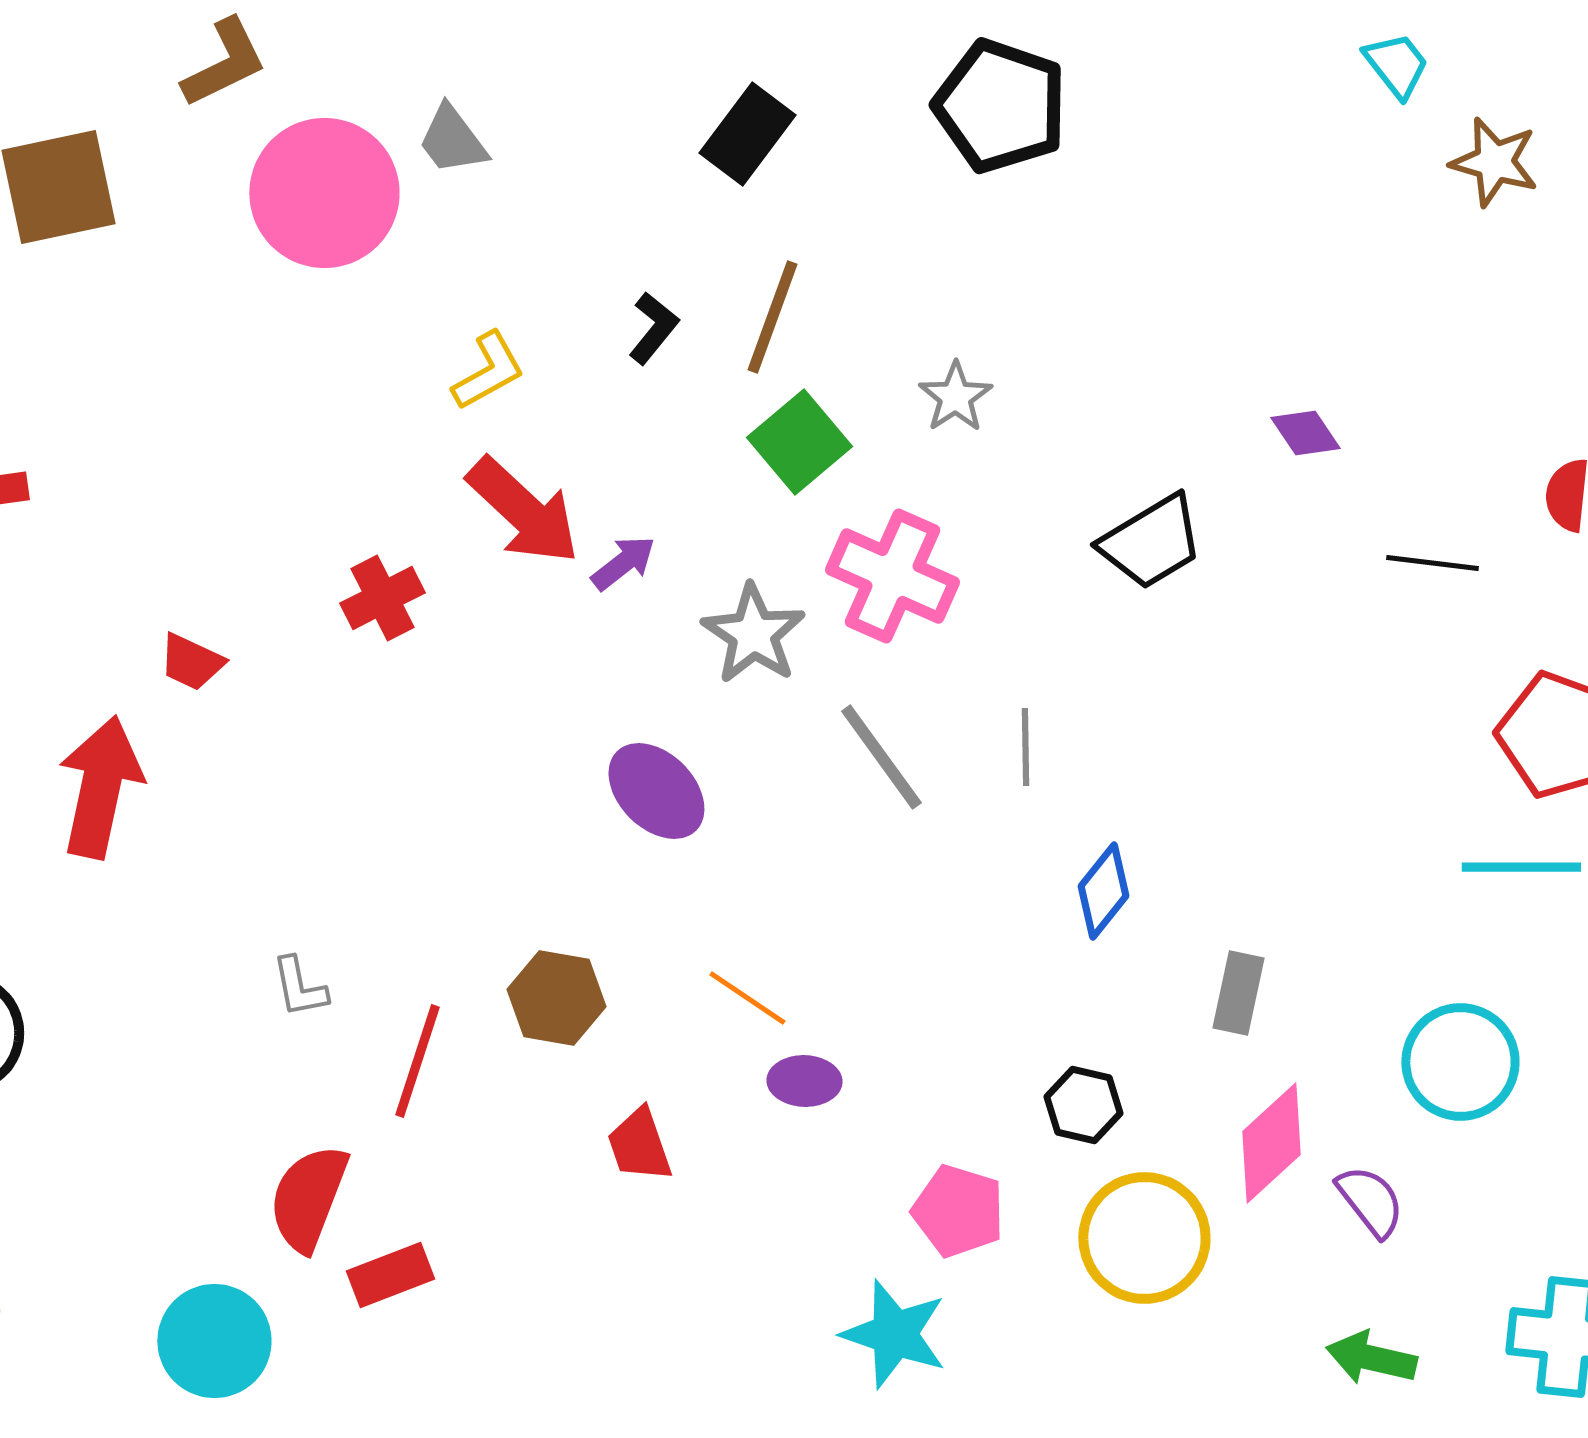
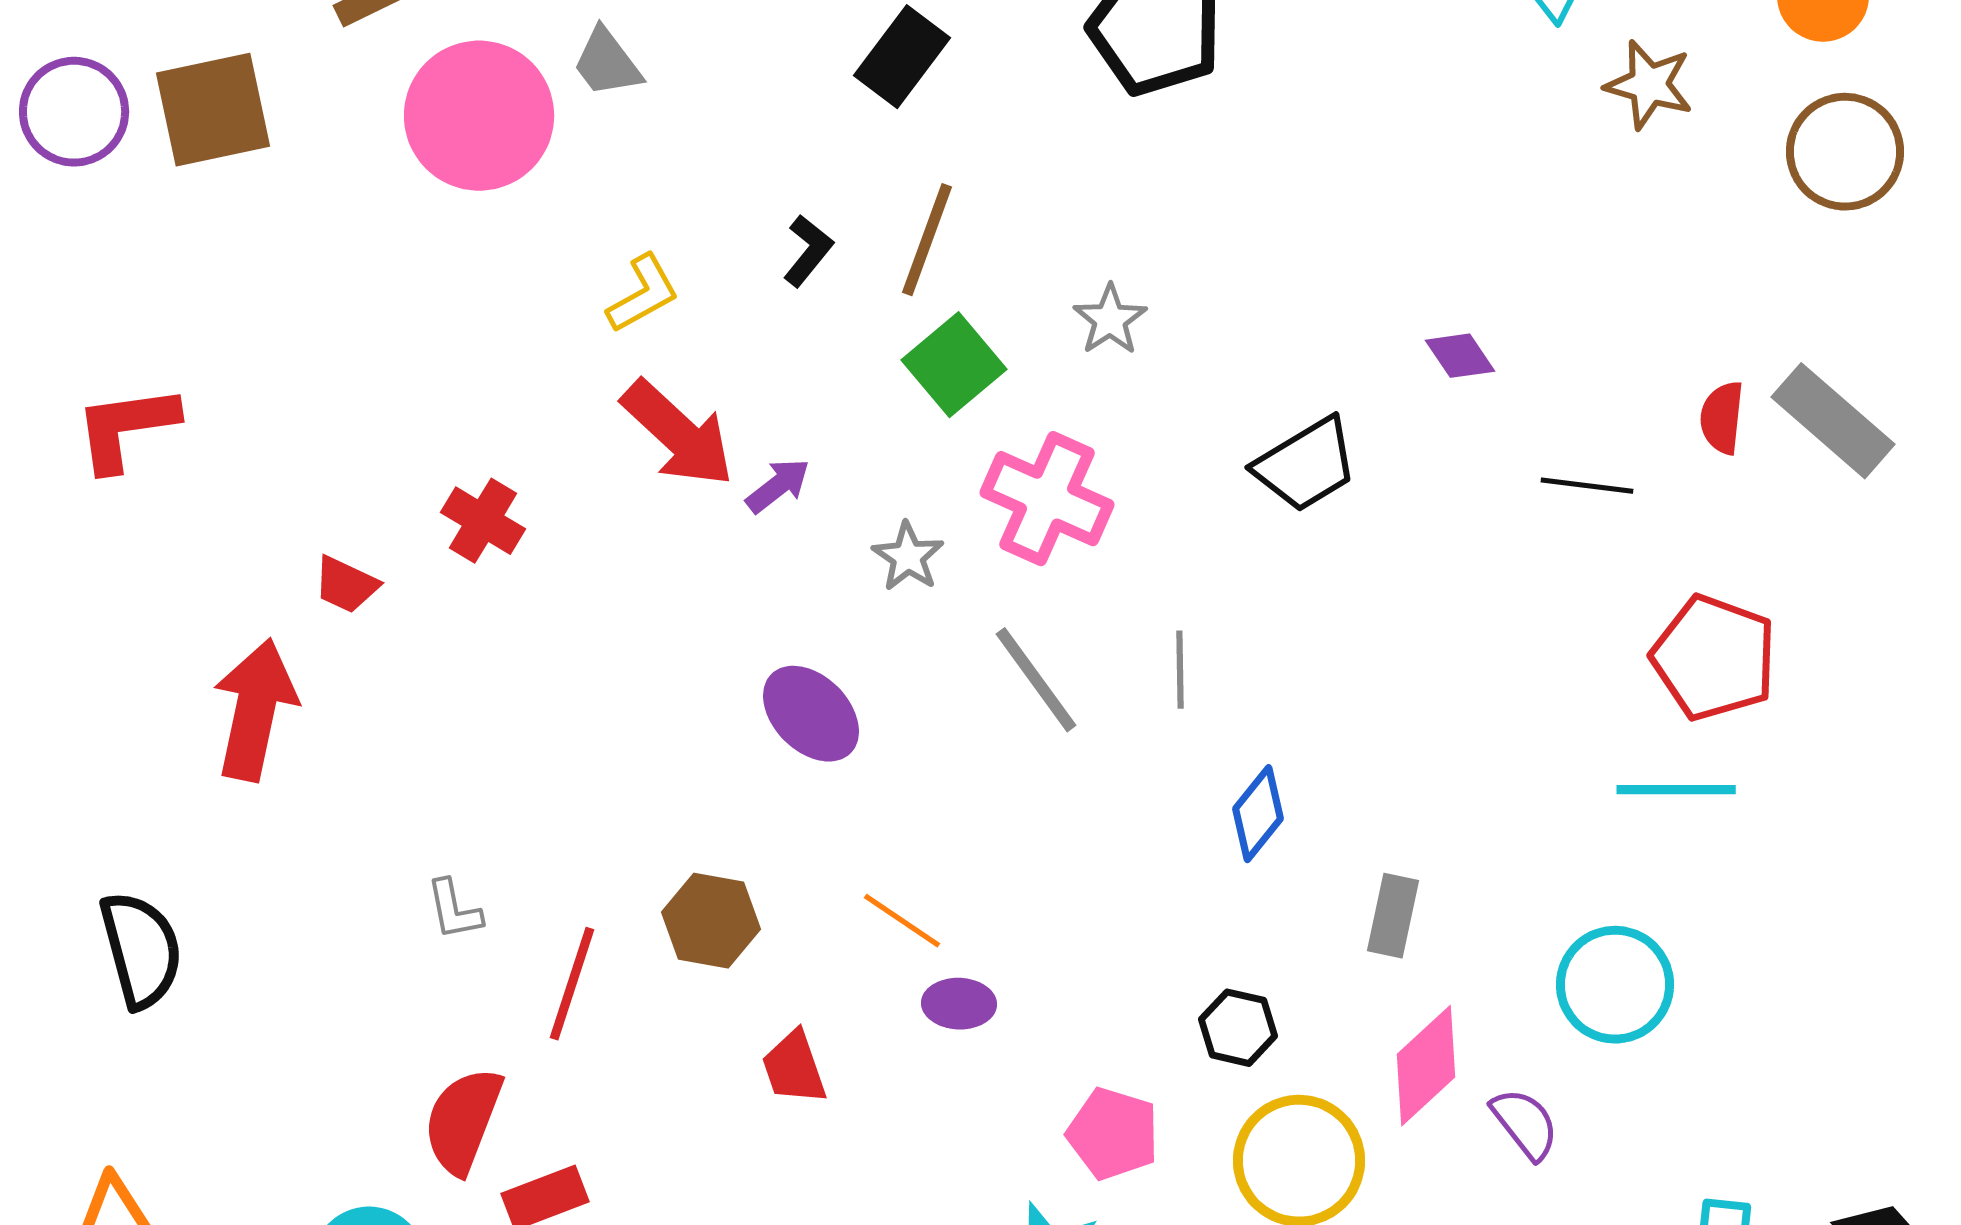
red cross: (382, 598) -> (483, 521), moved, turned -32
gray star: (753, 634) -> (908, 557), size x0.7

